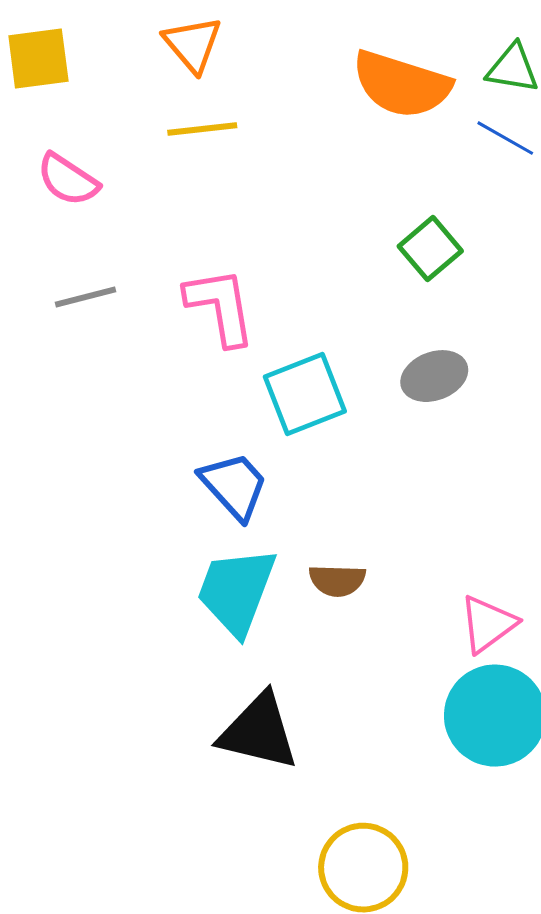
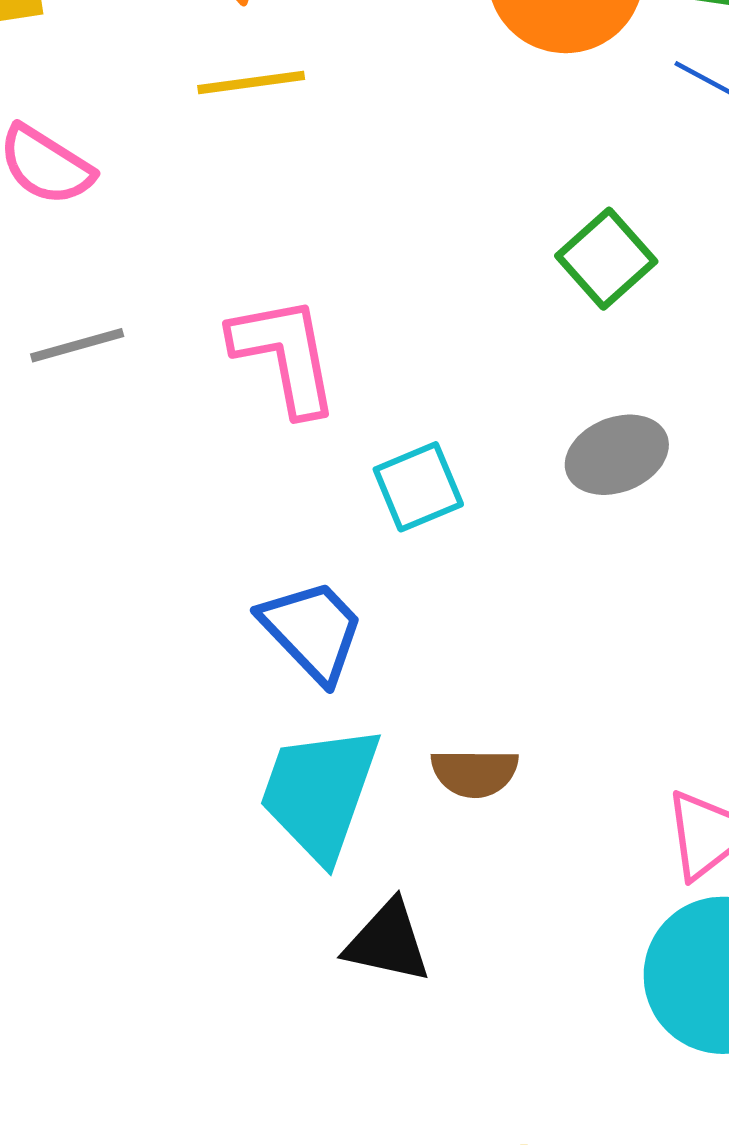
cyan square: (305, 394) -> (418, 487), size x0.7
black triangle: (259, 732) -> (388, 942), moved, size x0.7

